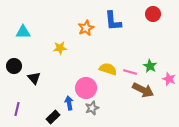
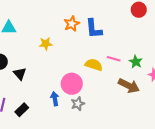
blue L-shape: (113, 21) -> (94, 29), moved
pink line: (130, 72) -> (114, 59), moved
black rectangle: (53, 117) -> (22, 110), moved

